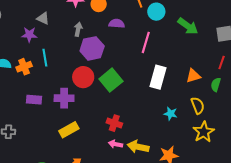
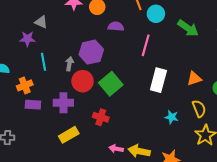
gray arrow: (78, 29) -> (69, 64), moved
orange cross: (24, 67) -> (25, 85), moved
red cross: (114, 123) -> (101, 117), moved

